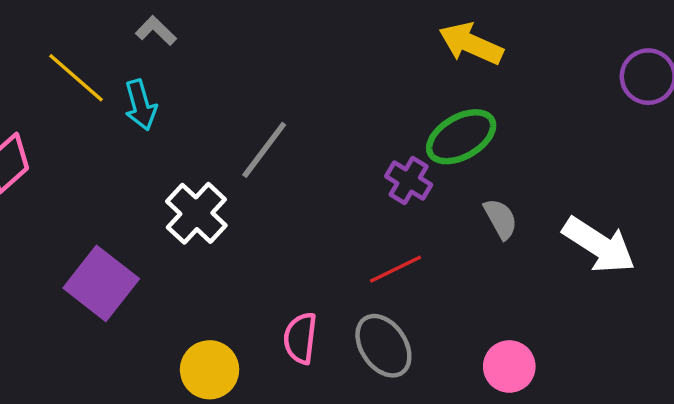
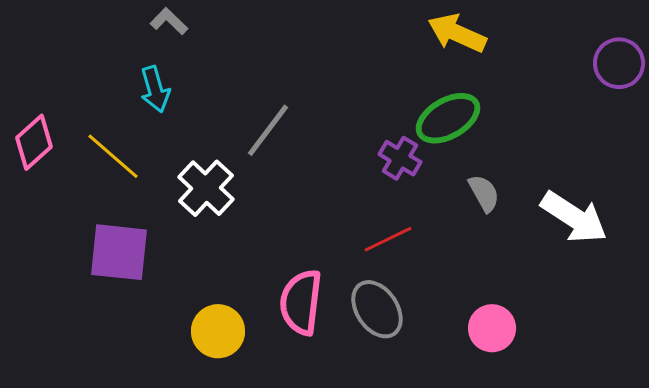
yellow line: (76, 78) -> (113, 156), moved
purple square: (101, 283) -> (119, 252), turned -32
pink semicircle: (300, 338) -> (301, 302), size x1.4

